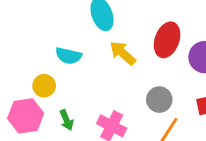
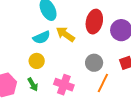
cyan semicircle: (68, 56) -> (42, 37), moved, turned -30
yellow circle: (44, 86) -> (37, 61), moved

